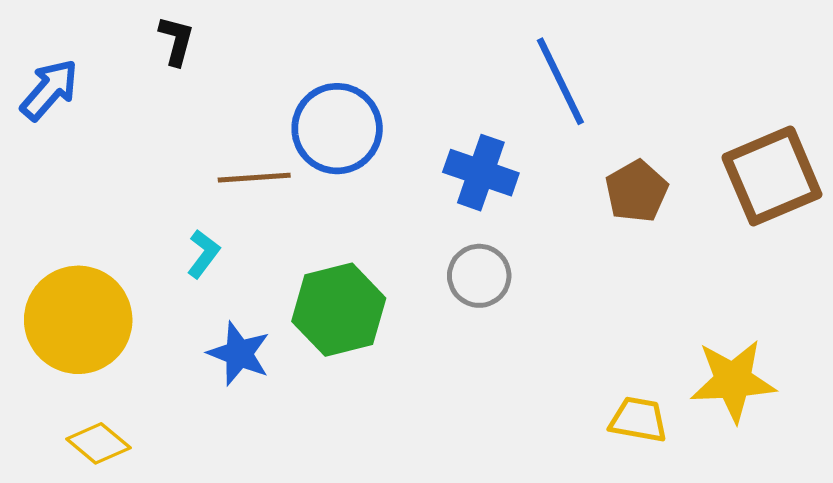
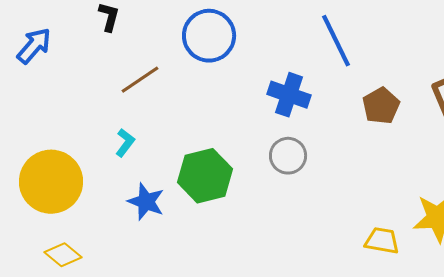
blue circle: (337, 129) -> (209, 36), moved
brown line: (254, 178) -> (140, 80), moved, turned -30

